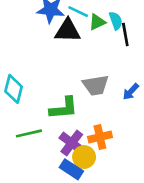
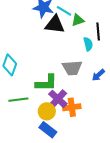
cyan semicircle: (116, 21) -> (88, 44), moved
purple cross: (72, 143) -> (58, 99), moved
yellow circle: (84, 157) -> (47, 111), moved

